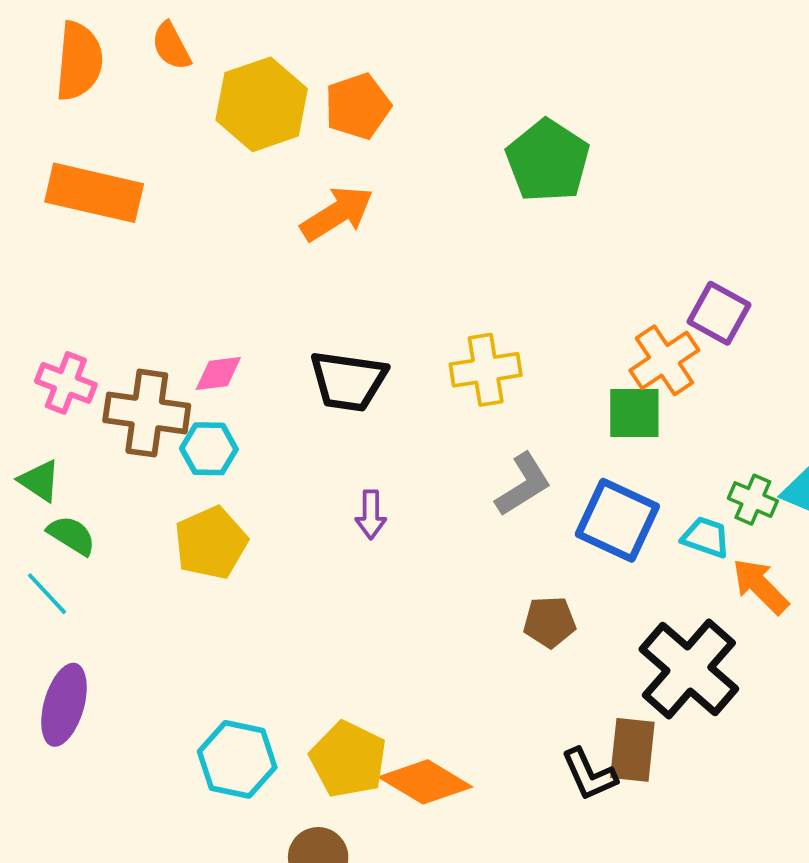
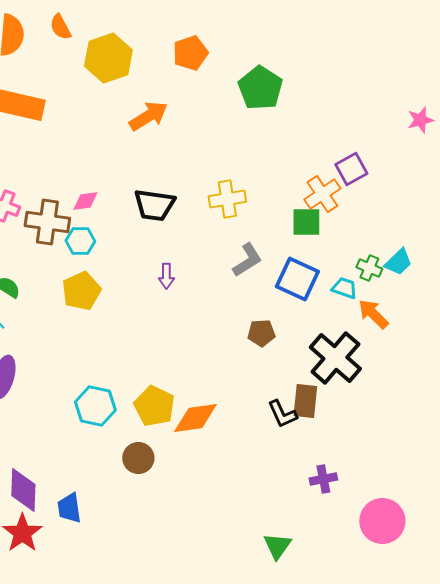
orange pentagon: (358, 106) -> (190, 53), moved
purple square: (719, 313) -> (351, 169), turned 32
orange diamond: (425, 782) -> (195, 418), turned -39

